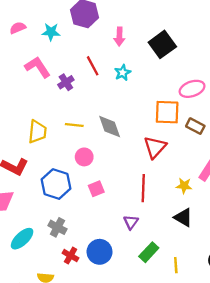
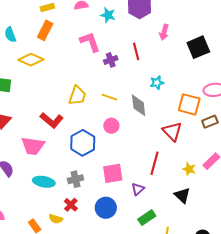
cyan star: (123, 73) -> (157, 83), moved
brown rectangle: (195, 126) -> (210, 122), turned -63
red triangle: (155, 147) -> (172, 131), turned -40
pink square: (96, 189) -> (113, 173), moved, size x1.5
gray cross: (57, 227) -> (76, 179), turned 35
cyan ellipse: (22, 239) -> (44, 182), turned 40
red cross: (70, 256) -> (71, 205), moved

